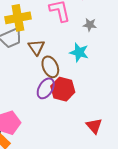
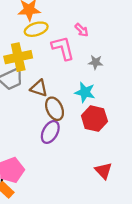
brown triangle: (36, 47) -> (39, 88), turned -36
red hexagon: (63, 89) -> (94, 119), moved

